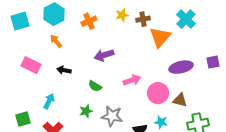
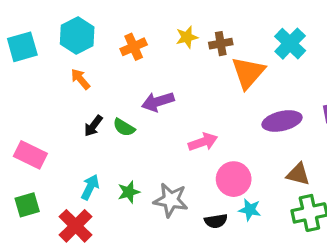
pink rectangle: (31, 65) -> (30, 155), moved
black arrow: (64, 70) -> (93, 126), turned -64
green semicircle: (95, 86) -> (124, 127), moved
pink circle: (158, 93) -> (234, 179), moved
brown triangle: (180, 100) -> (298, 174), moved
cyan arrow: (49, 101) -> (90, 187), moved

